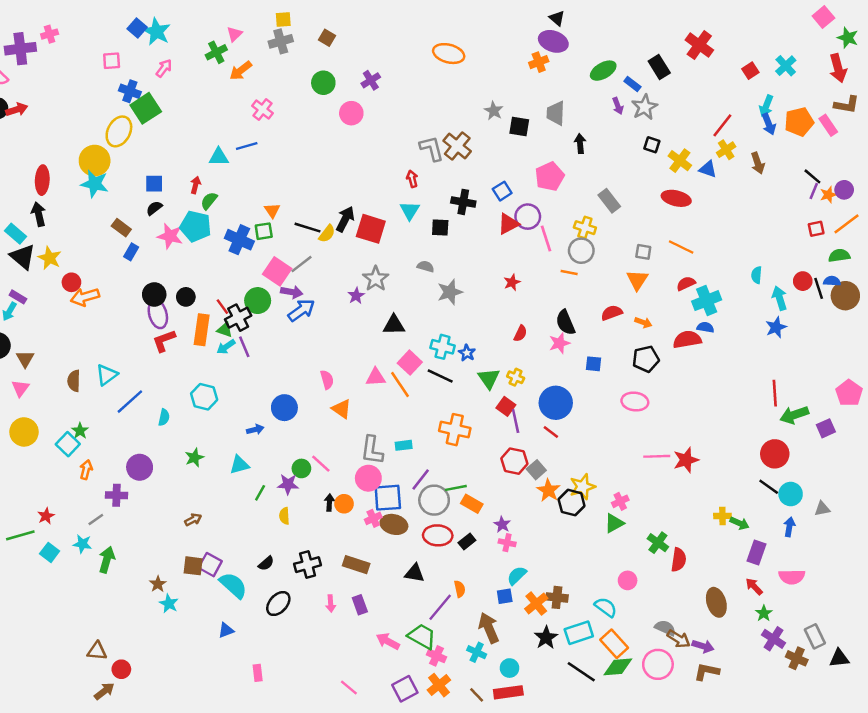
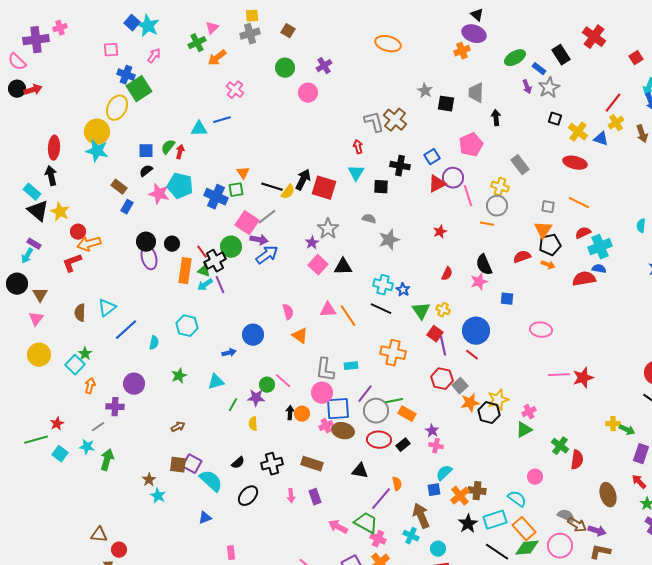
green semicircle: (209, 201) -> (168, 147), moved
red L-shape: (164, 341) -> (72, 263), moved
black pentagon: (646, 359) -> (550, 245), moved
pink square: (410, 363) -> (318, 265), moved
orange star: (548, 490) -> (470, 403), turned 30

